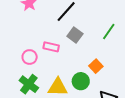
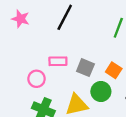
gray square: (75, 35) -> (85, 68), moved

